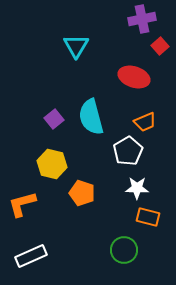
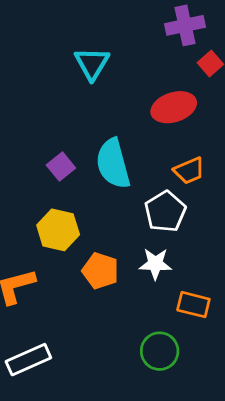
red ellipse: (134, 77) -> (174, 107), turned -36
white star: (137, 188) -> (155, 264), moved

